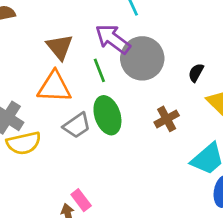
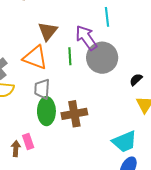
green ellipse: (107, 115) -> (46, 111), moved
brown cross: (167, 119) -> (74, 114), moved, size x1.4
gray trapezoid: (77, 125) -> (42, 89), turned 110

